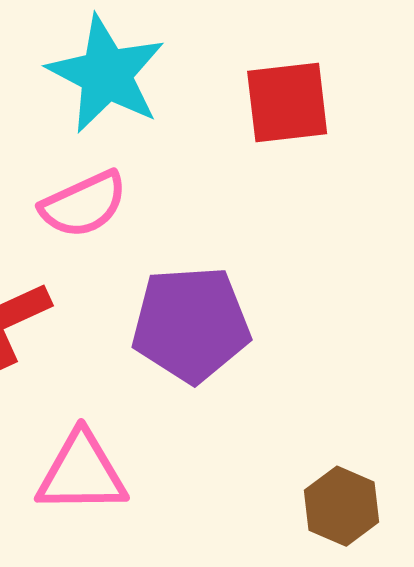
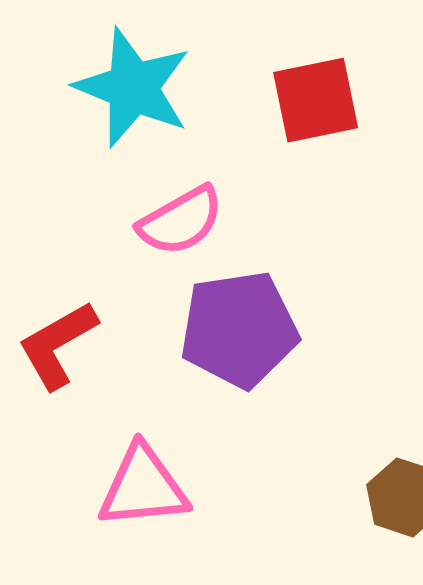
pink semicircle: (84, 204) -> (181, 221), moved

